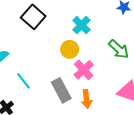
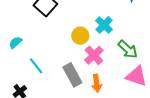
cyan cross: (81, 25) -> (104, 25), moved
green arrow: (119, 49) -> (128, 49), moved

